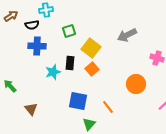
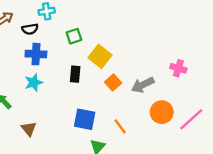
gray arrow: (127, 35) -> (143, 85), moved
orange square: (92, 69) -> (113, 82), moved
cyan star: (53, 72) -> (34, 82), moved
orange circle: (136, 84) -> (162, 112), moved

